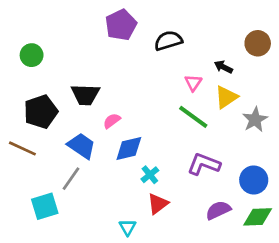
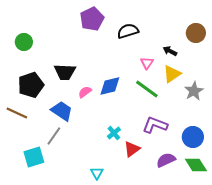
blue diamond: (129, 148) -> (110, 86), moved
red triangle: (158, 204) -> (132, 149), moved
green diamond: (258, 217) -> (196, 165), turned 60

